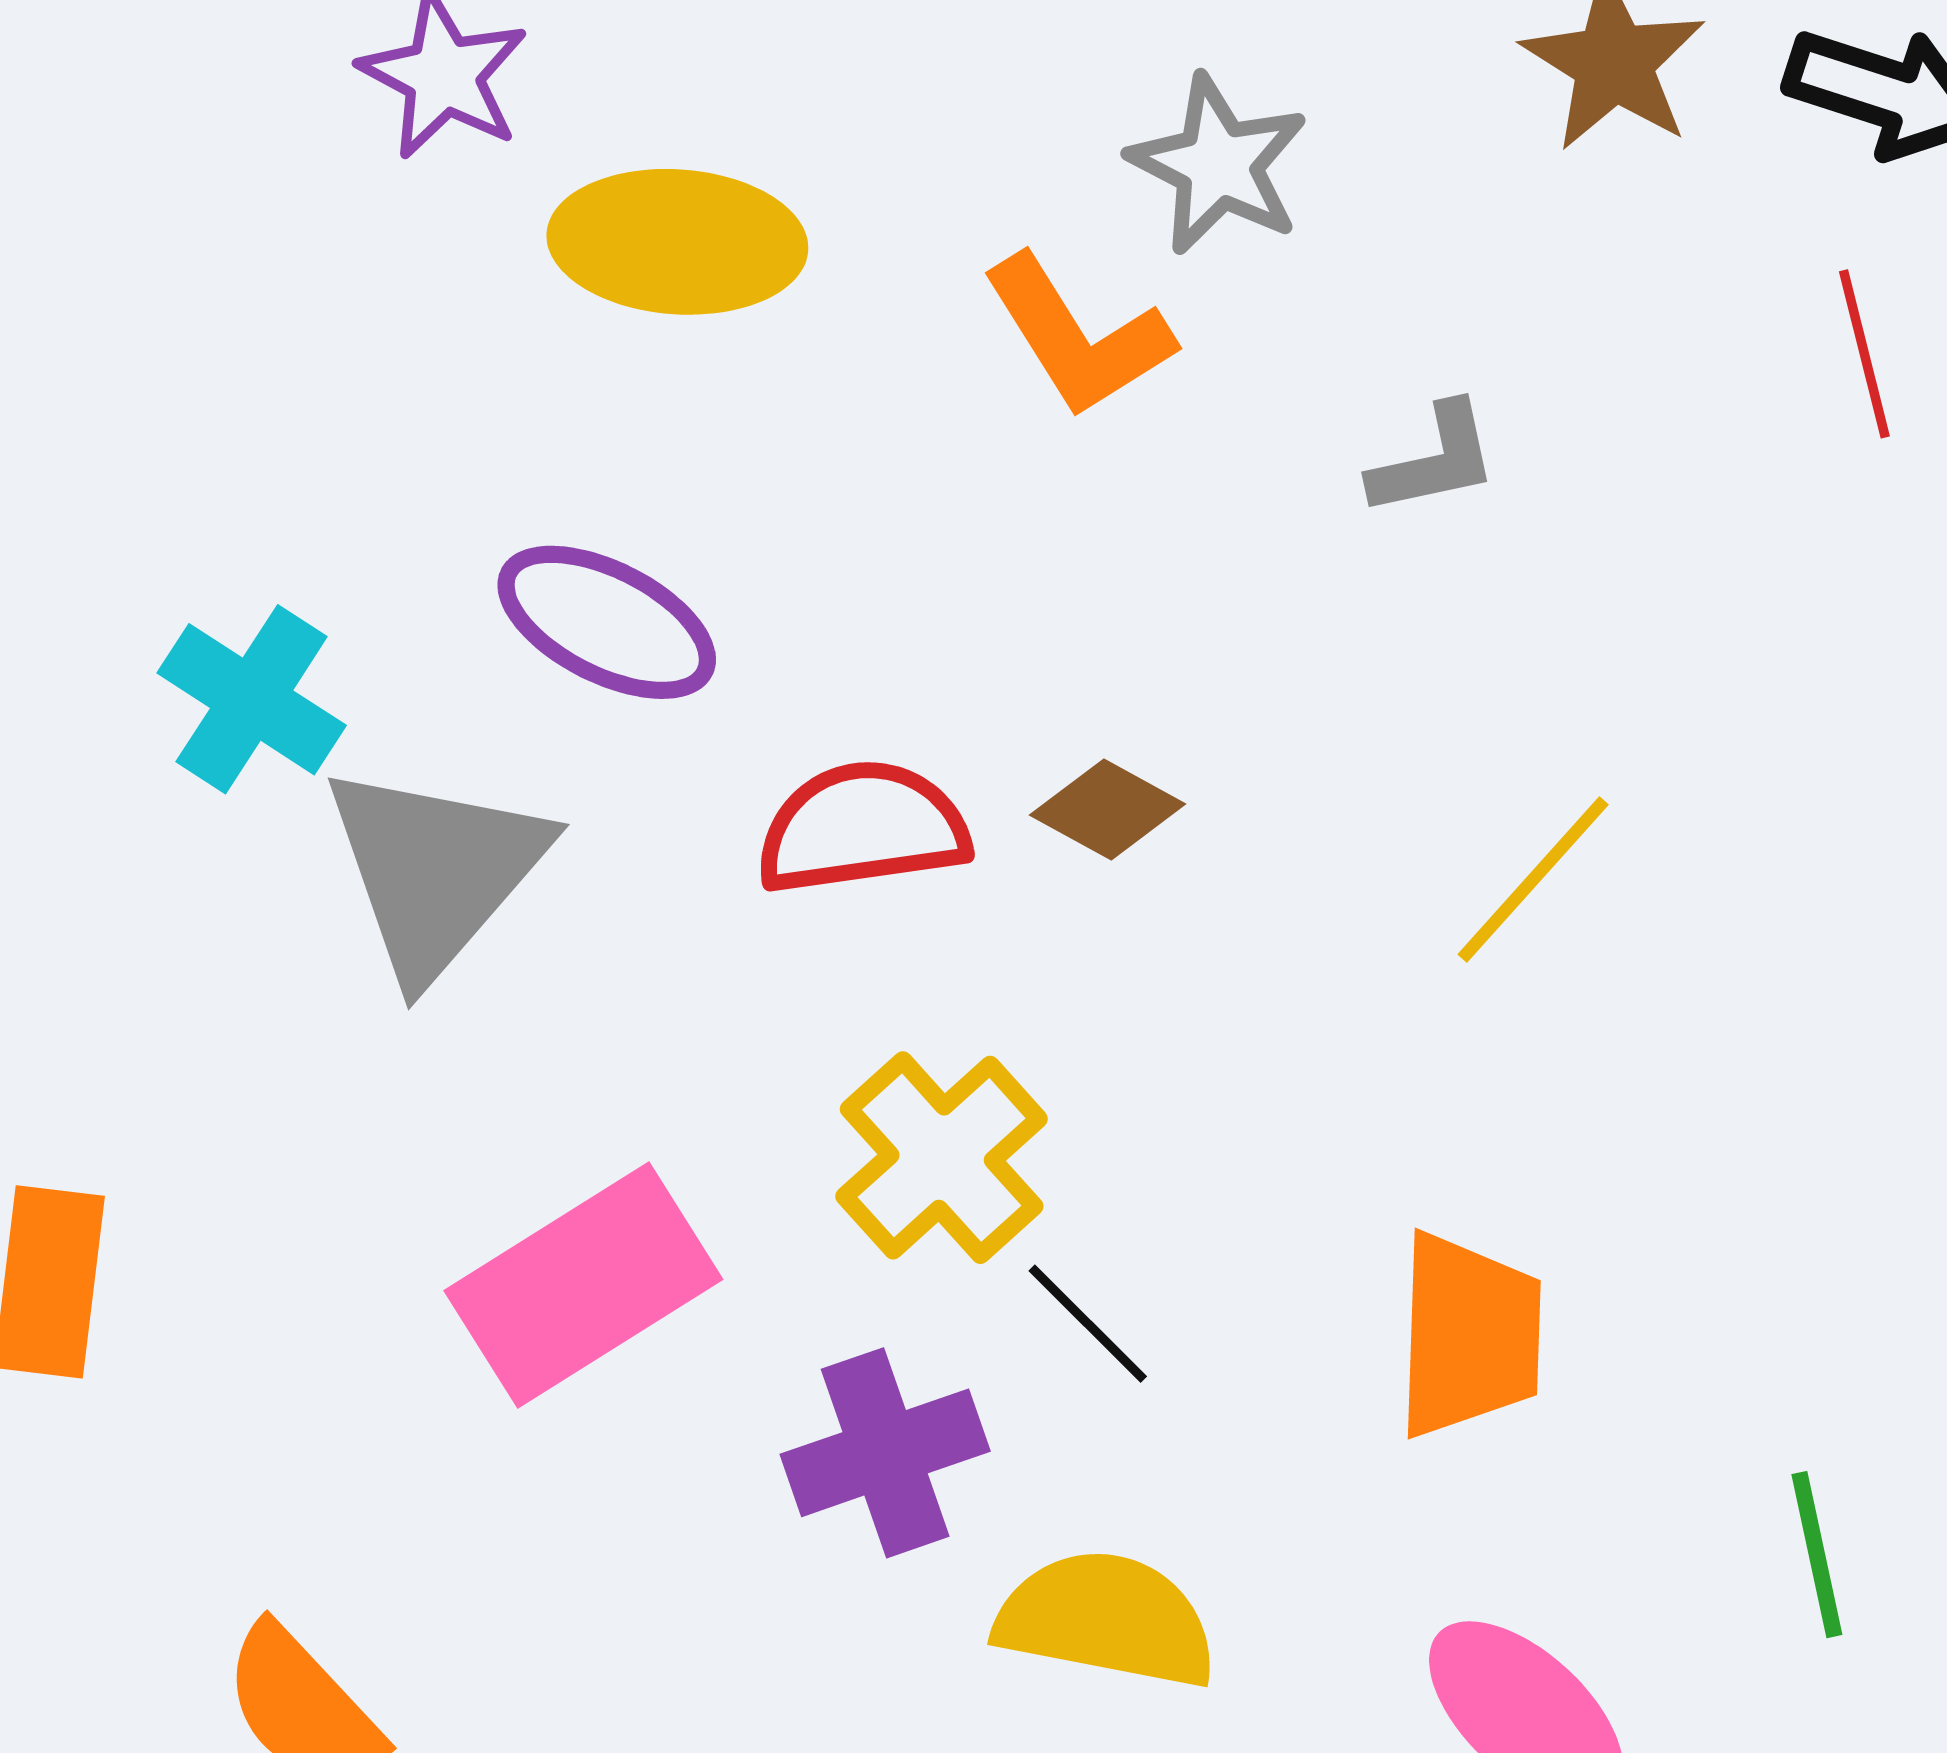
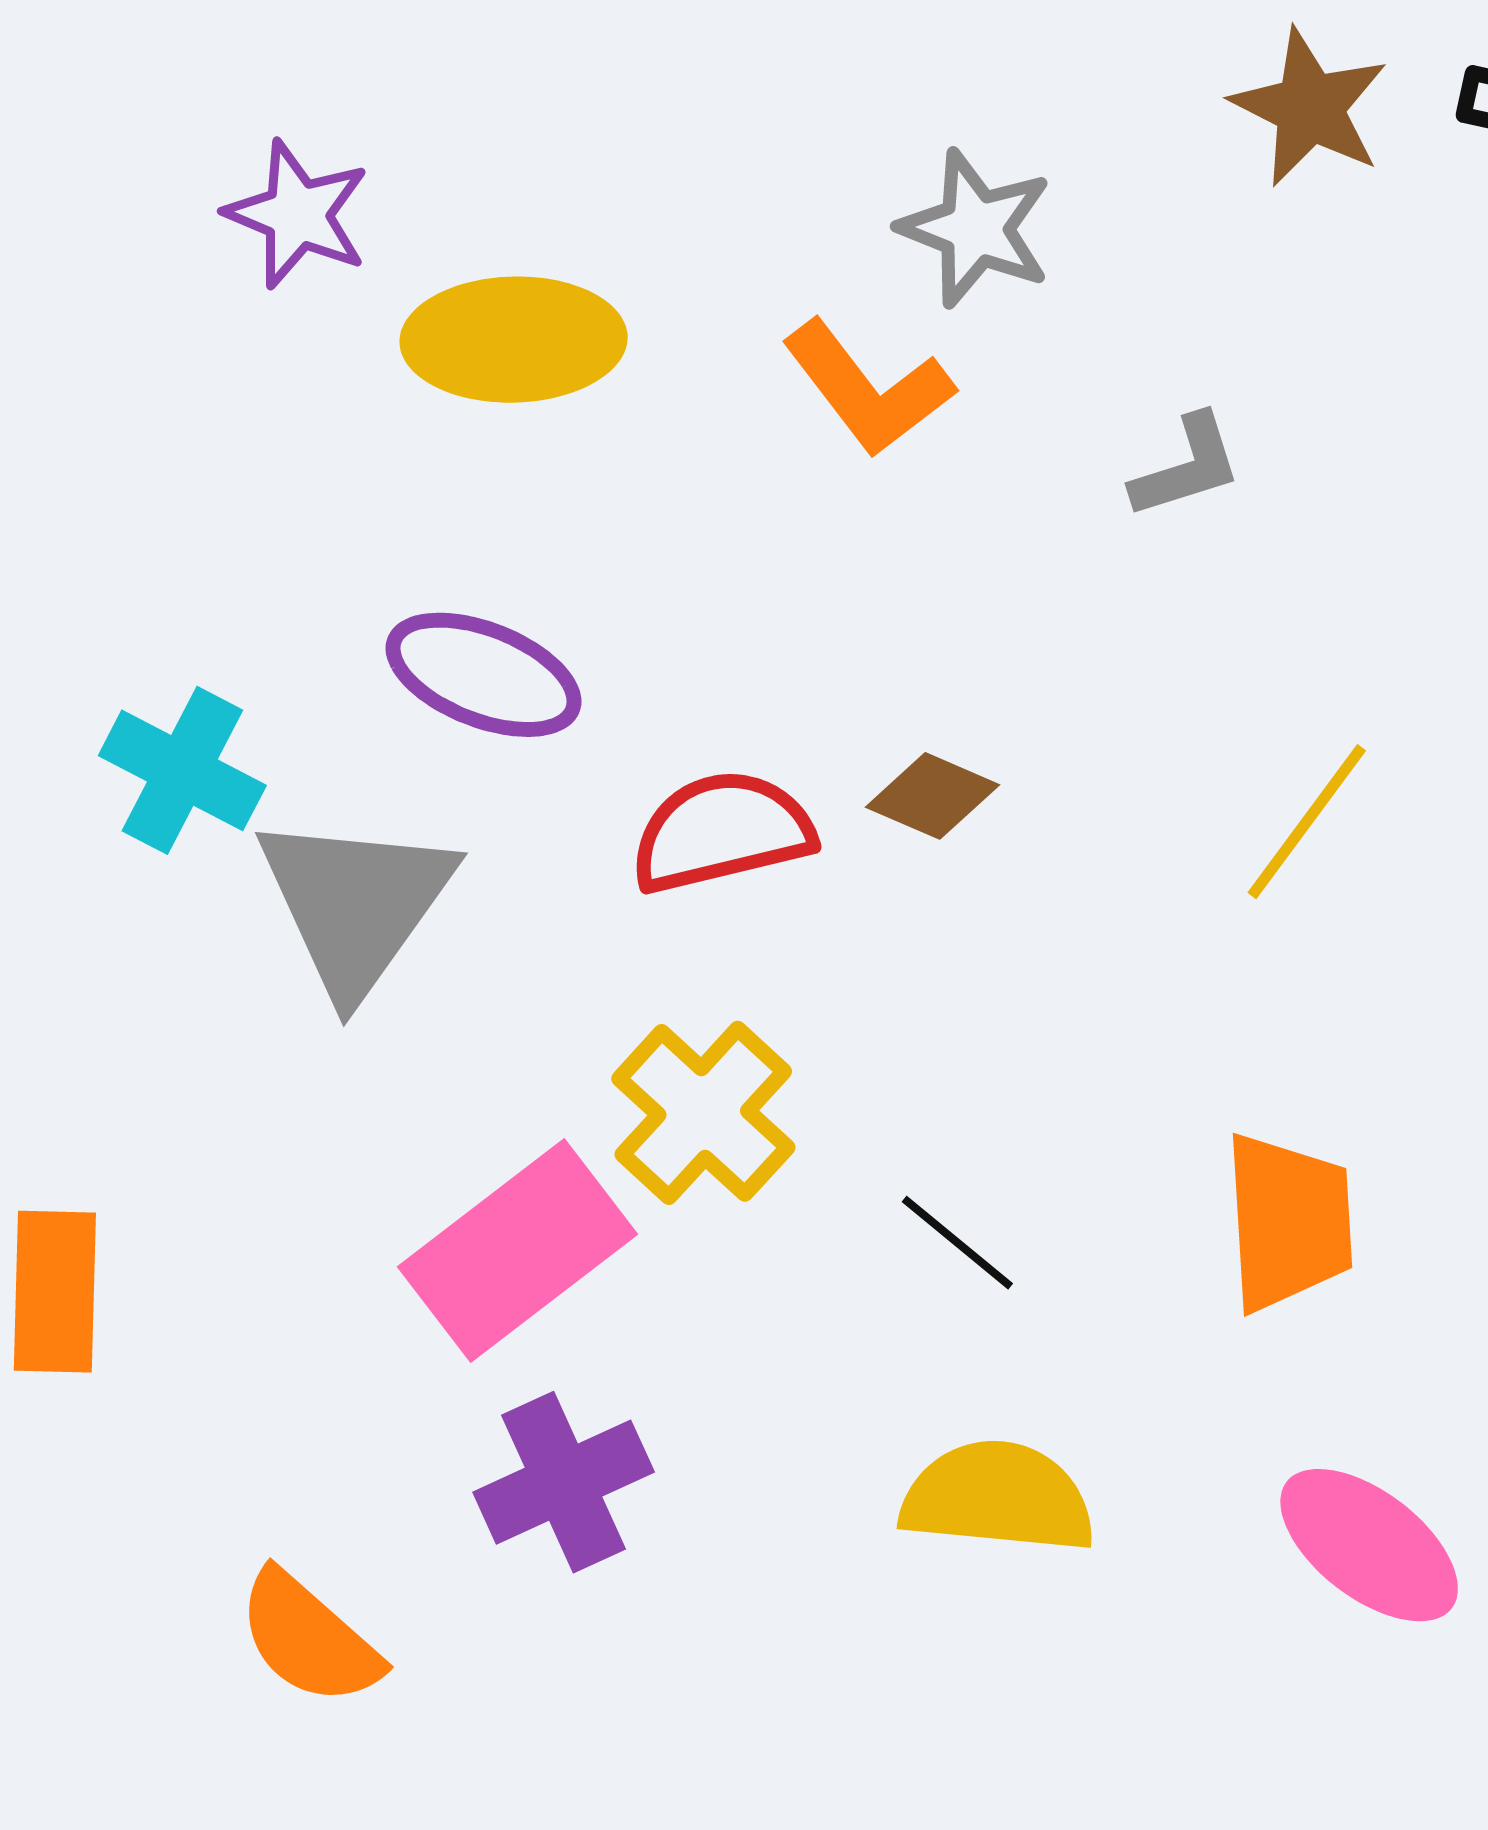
yellow cross: (942, 1158) -> (703, 1113), moved
purple cross: (885, 1453) -> (564, 1482), moved

